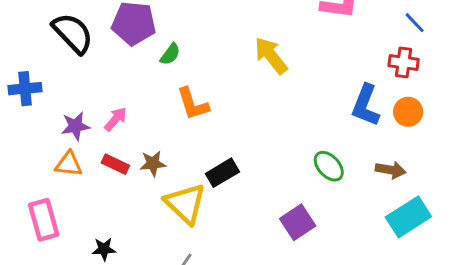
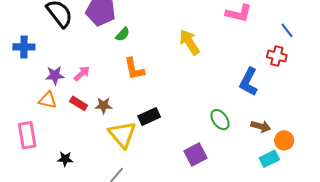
orange circle: (408, 112) -> (284, 140), moved
cyan rectangle: (408, 217) -> (269, 159), size x0.7

